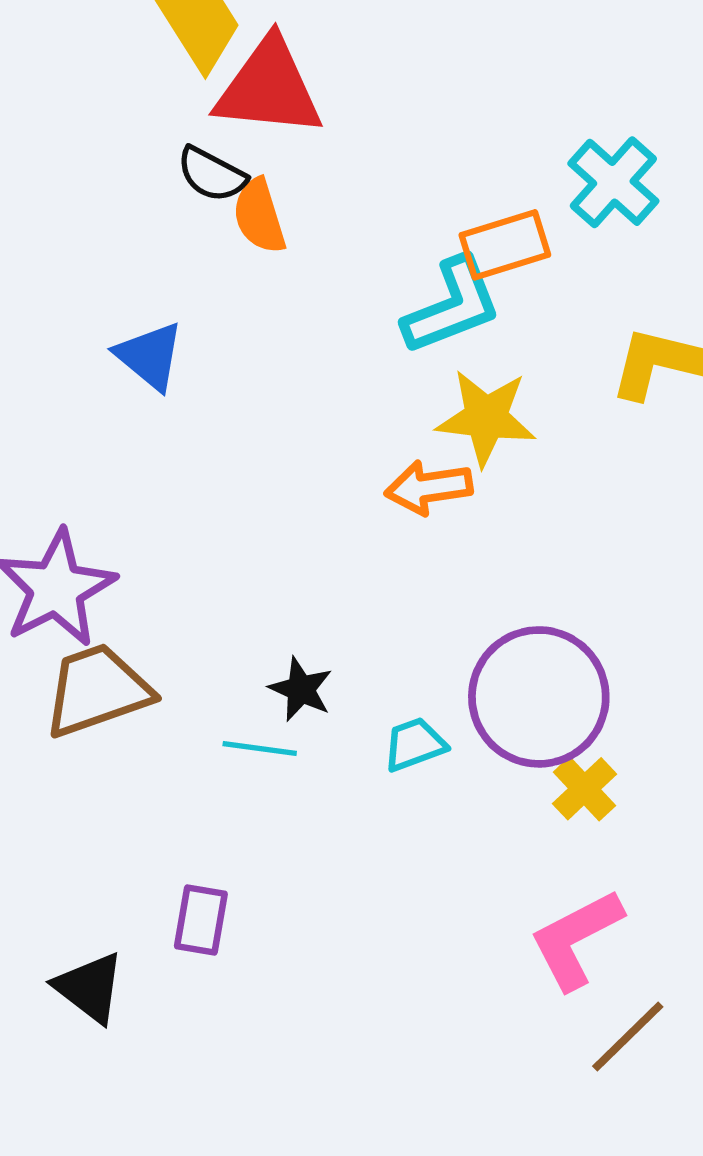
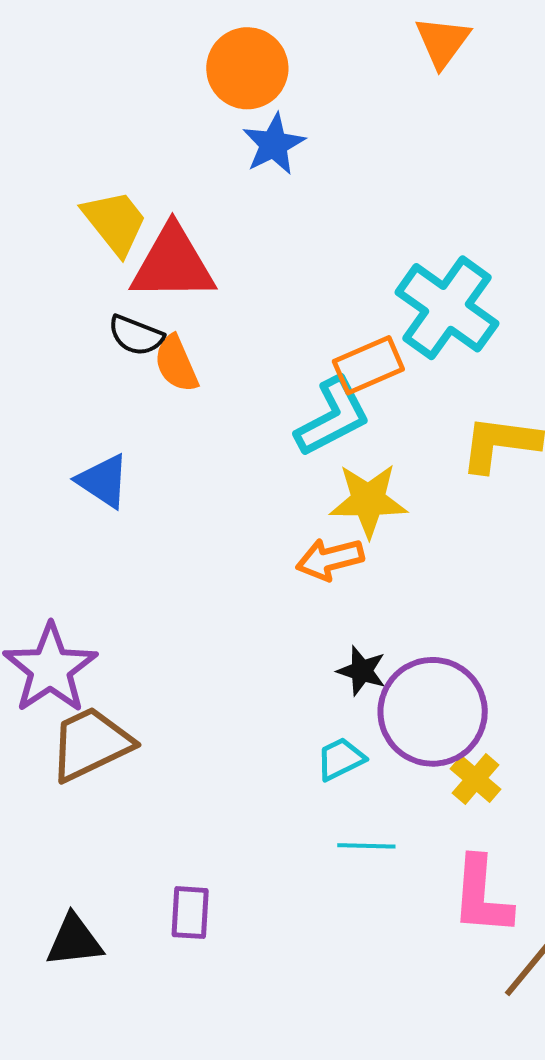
cyan cross: (613, 182) -> (447, 308), size x1.4
black star: (301, 689) -> (362, 671), moved
cyan line: (260, 748) -> (366, 846), moved
pink L-shape: (576, 939) -> (482, 896), turned -52
black triangle: (90, 988) -> (74, 941), moved, turned -38

